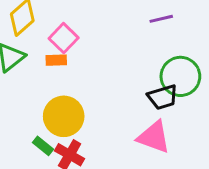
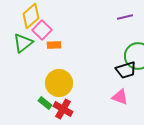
pink square: (64, 38) -> (42, 30), moved
pink triangle: (154, 137) -> (120, 97), size x0.7

